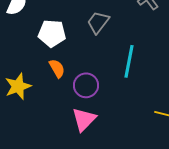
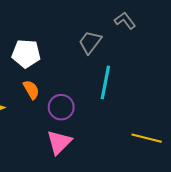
gray trapezoid: (98, 22) -> (90, 42), moved

